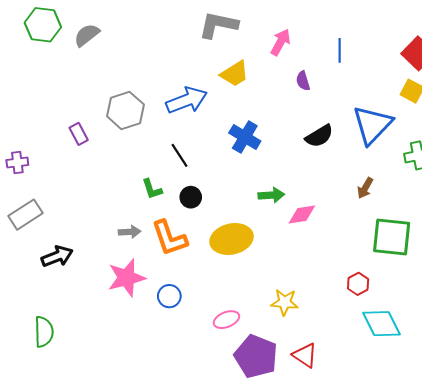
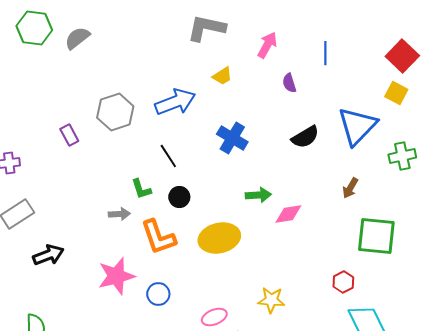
yellow trapezoid: (235, 74) -> (222, 76), size x0.7
gray arrow: (130, 232) -> (119, 214), moved

